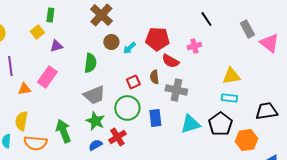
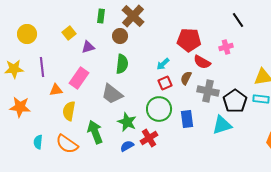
green rectangle: (50, 15) -> (101, 16), moved
brown circle: (111, 42) -> (120, 36), moved
cyan arrow: (129, 48) -> (163, 64), moved
brown semicircle: (154, 77) -> (186, 78), turned 32
gray trapezoid: (94, 95) -> (112, 94), moved, turned 60
yellow semicircle: (21, 121) -> (69, 111), moved
black pentagon: (220, 124) -> (235, 101), moved
orange semicircle: (35, 143) -> (67, 144), turned 30

